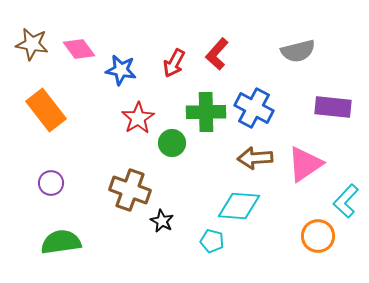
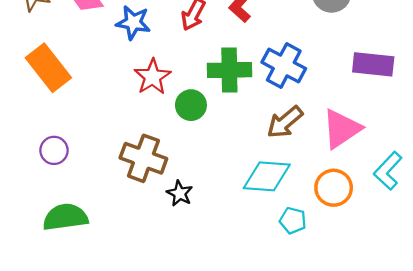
brown arrow: (255, 158) -> (285, 122), turned -36
orange circle: (318, 236) -> (334, 188), moved
cyan pentagon: (212, 241) -> (293, 221), moved

